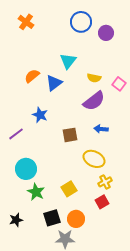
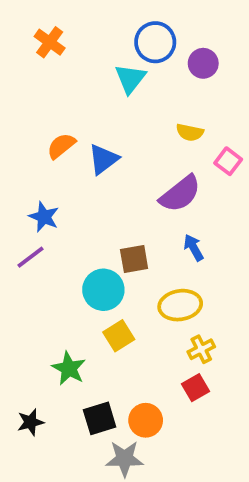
cyan triangle: (68, 61) -> (130, 79), moved
yellow semicircle: (94, 78) -> (190, 132), moved
blue star: (40, 115) -> (44, 217), moved
blue arrow: (101, 129) -> (194, 248), turned 56
yellow ellipse: (94, 159) -> (180, 305), turned -35
cyan circle: (26, 169) -> (103, 290), moved
yellow square: (69, 189) -> (119, 336), moved

